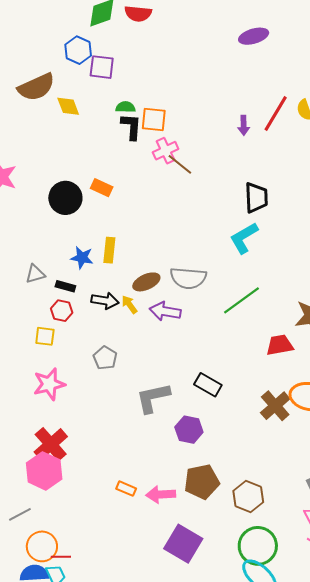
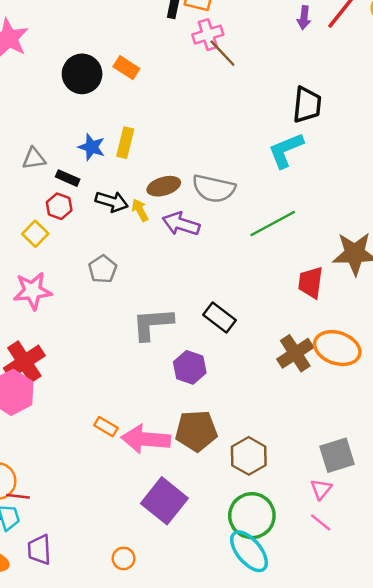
yellow square: (45, 336) -> (35, 234), turned 30
red trapezoid: (280, 345) -> (311, 282), turned -80
pink arrow: (161, 494) -> (146, 439), size x1.4

